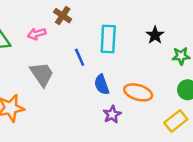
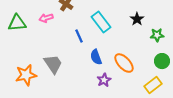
cyan rectangle: (108, 39) -> (101, 22), turned -40
gray trapezoid: (42, 74) -> (53, 64), moved
orange ellipse: (138, 92) -> (124, 63), turned 30

